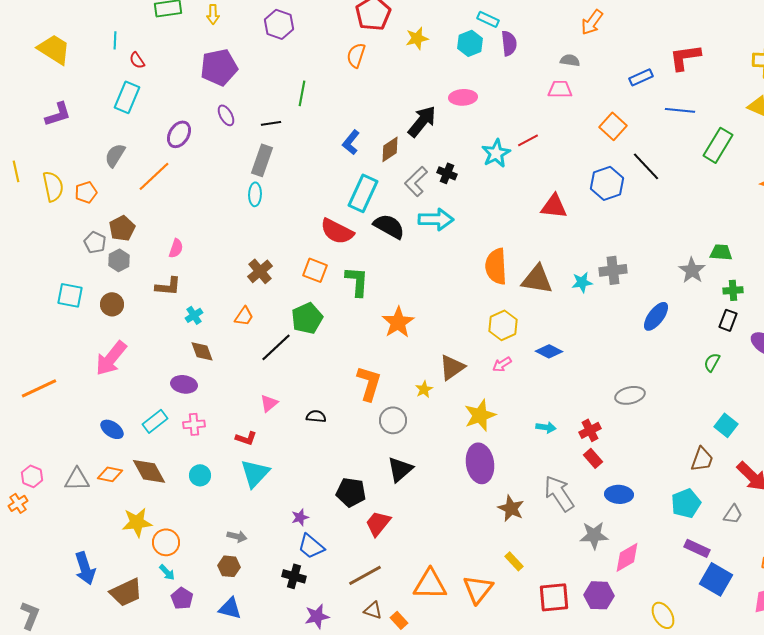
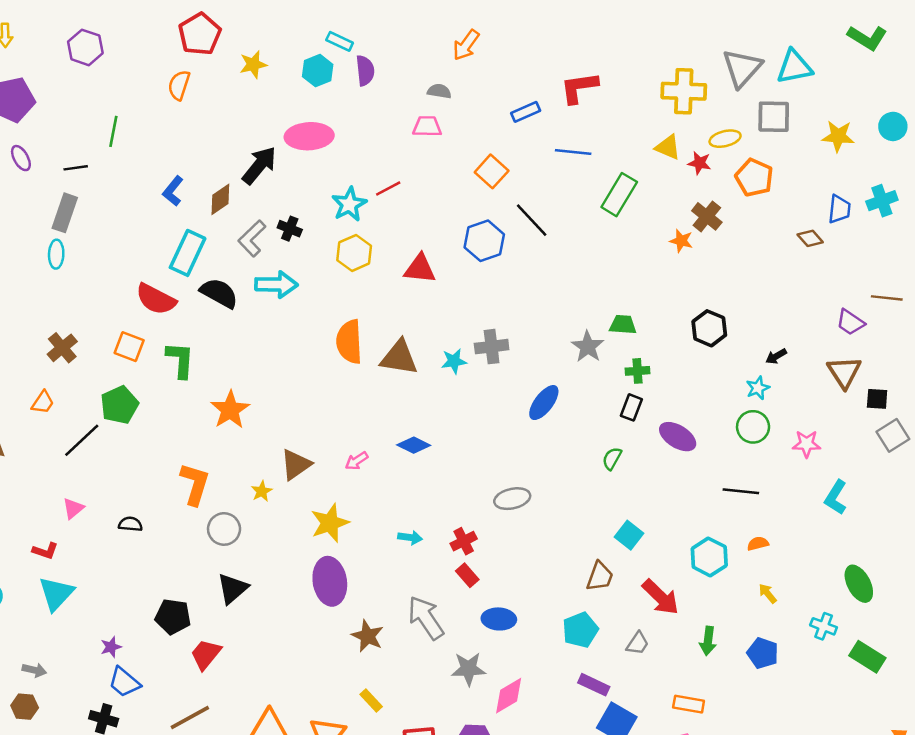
pink ellipse: (463, 97) -> (309, 136), size x1.4
yellow hexagon: (503, 325) -> (354, 253), moved

